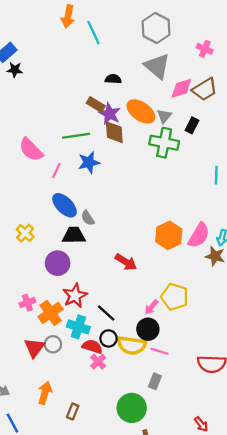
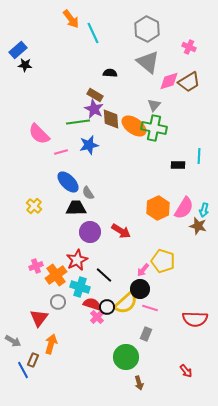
orange arrow: (68, 16) -> (71, 19), turned -48
orange ellipse: (141, 111) -> (134, 126), moved
purple star: (110, 114) -> (94, 109), moved
black rectangle: (192, 125) -> (178, 165), moved, turned 64
pink line: (56, 170) -> (61, 152), turned 48
purple circle: (58, 263) -> (90, 232), moved
black circle: (109, 338) -> (107, 307), moved
yellow semicircle: (132, 345) -> (126, 303), turned -50
red triangle: (34, 348) -> (39, 318), moved
brown rectangle: (73, 411) -> (33, 360), moved

